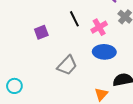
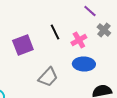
purple square: (41, 32) -> (23, 45), size x1.5

